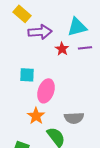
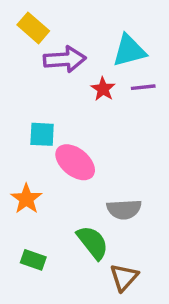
pink ellipse: (46, 91) -> (75, 162), turned -70
orange star: (36, 116) -> (26, 199), moved

